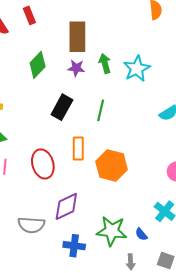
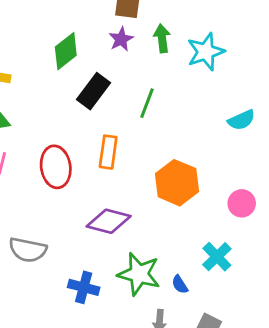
green diamond: (38, 65) -> (66, 51), moved
purple star: (76, 68) -> (121, 39), turned 30
orange hexagon: (112, 165) -> (177, 183), moved
purple diamond: (66, 206) -> (109, 221), moved, turned 32

